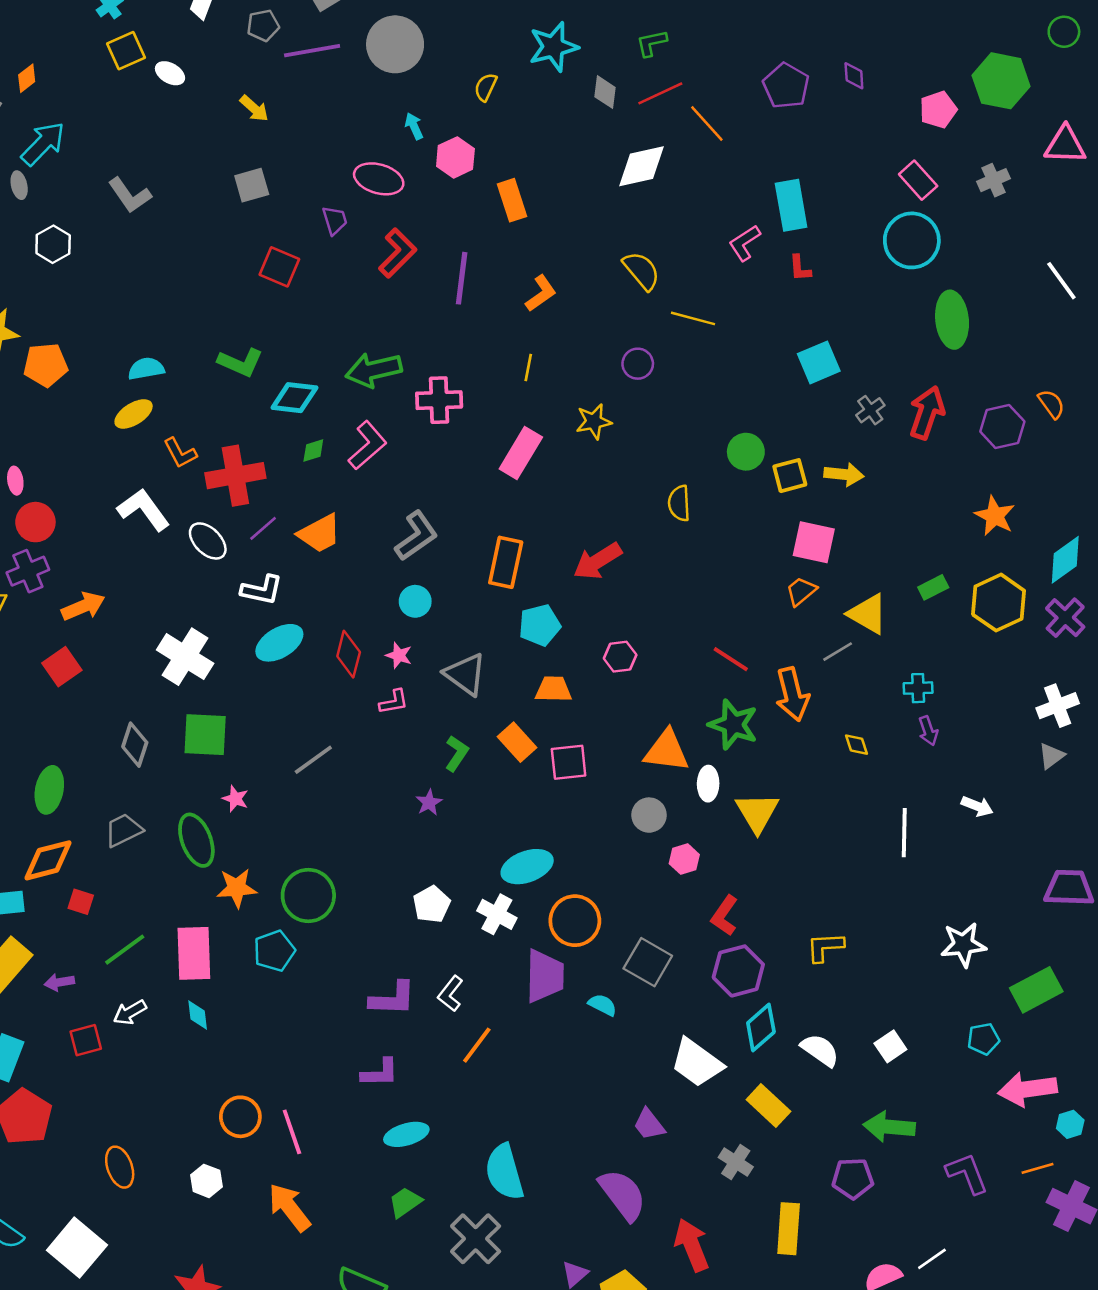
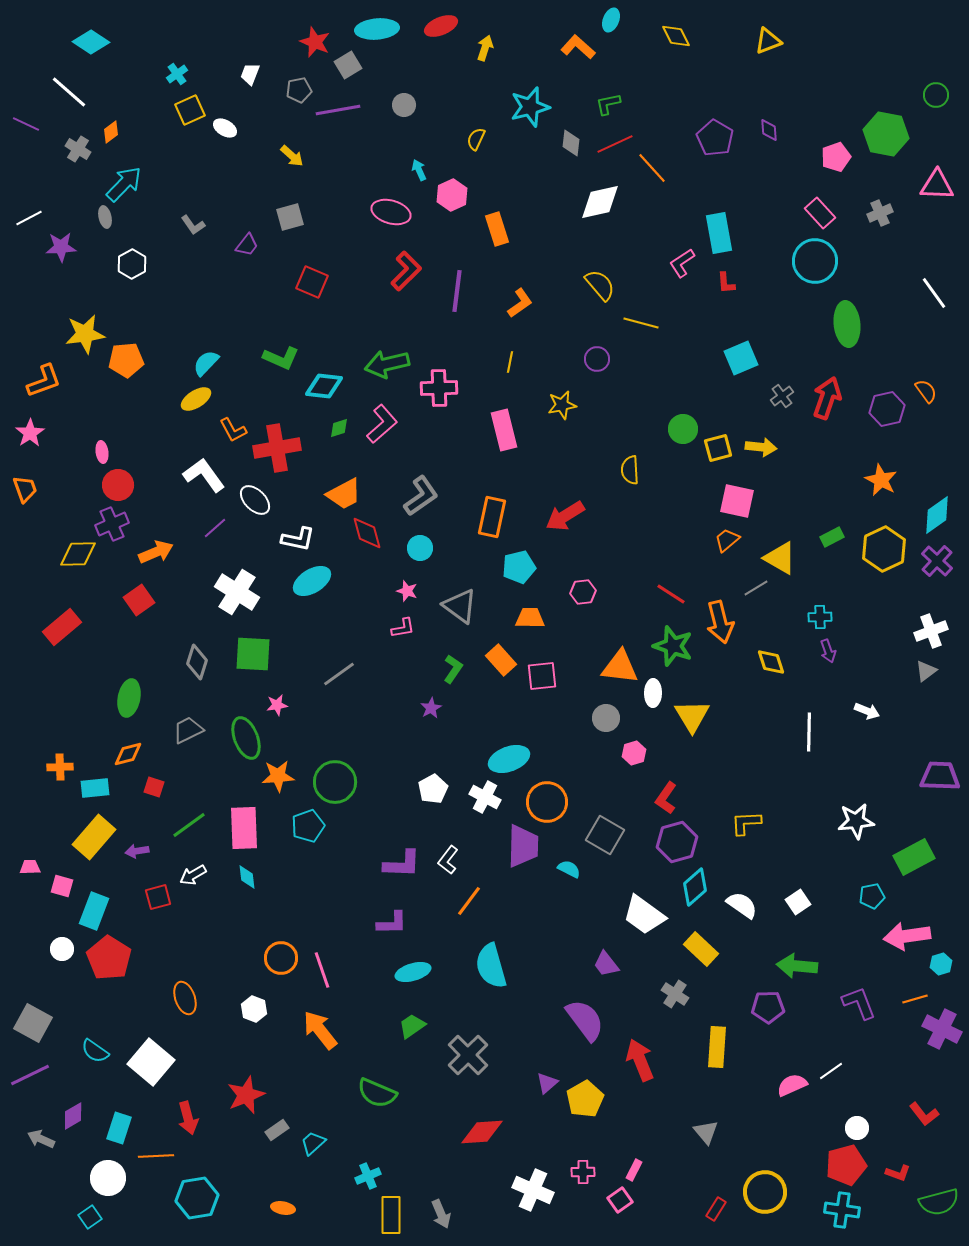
gray circle: (395, 44) -> (404, 105), size x0.5
gray L-shape: (130, 195) -> (193, 225), size x0.7
purple trapezoid: (335, 220) -> (247, 245), moved, turned 55
cyan semicircle: (146, 369) -> (206, 363), turned -36
pink rectangle: (521, 453) -> (504, 430), turned -45
purple line: (263, 528) -> (215, 528), moved
red diamond: (349, 654) -> (367, 533), moved, turned -30
yellow diamond: (856, 745) -> (771, 662), size x1.4
pink star: (235, 799) -> (277, 705), turned -30
orange diamond: (48, 860) -> (128, 754), size x0.7
cyan semicircle: (504, 1172) -> (491, 966), moved

